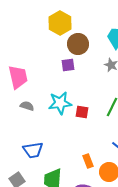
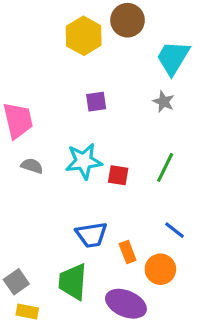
brown circle: (78, 44) -> (128, 20), moved
blue trapezoid: (33, 150) -> (91, 235), moved

